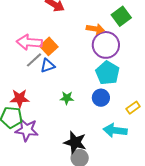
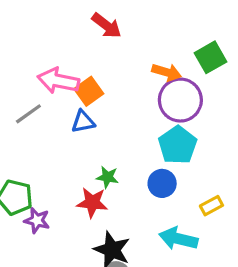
gray line: (34, 60) -> (28, 114), moved
red star: (20, 98) -> (92, 203), moved
purple star: (27, 130) -> (37, 220), size x0.7

